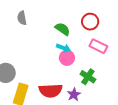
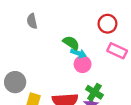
green semicircle: (62, 29) -> (71, 43), moved
green cross: (88, 77) -> (94, 92), moved

